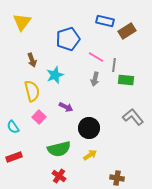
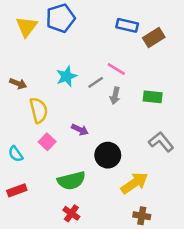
blue pentagon: (68, 39) -> (60, 18), moved
brown arrow: (32, 60) -> (18, 84), moved, turned -48
gray line: (114, 65) -> (96, 82), moved, turned 48
cyan star: (55, 75) -> (67, 76), moved
yellow arrow: (90, 155) -> (134, 183), moved, size x1.6

